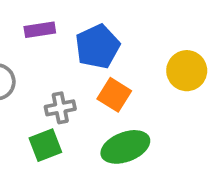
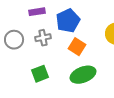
gray cross: (60, 108) -> (43, 38), moved

